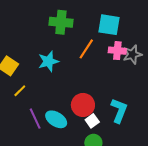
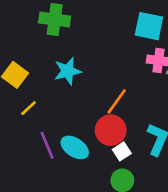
green cross: (61, 22) -> (55, 20), moved
orange line: (86, 49) -> (117, 101), moved

